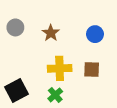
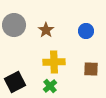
gray circle: (15, 27) -> (14, 25), size x1.5
brown square: (92, 69) -> (91, 69), moved

